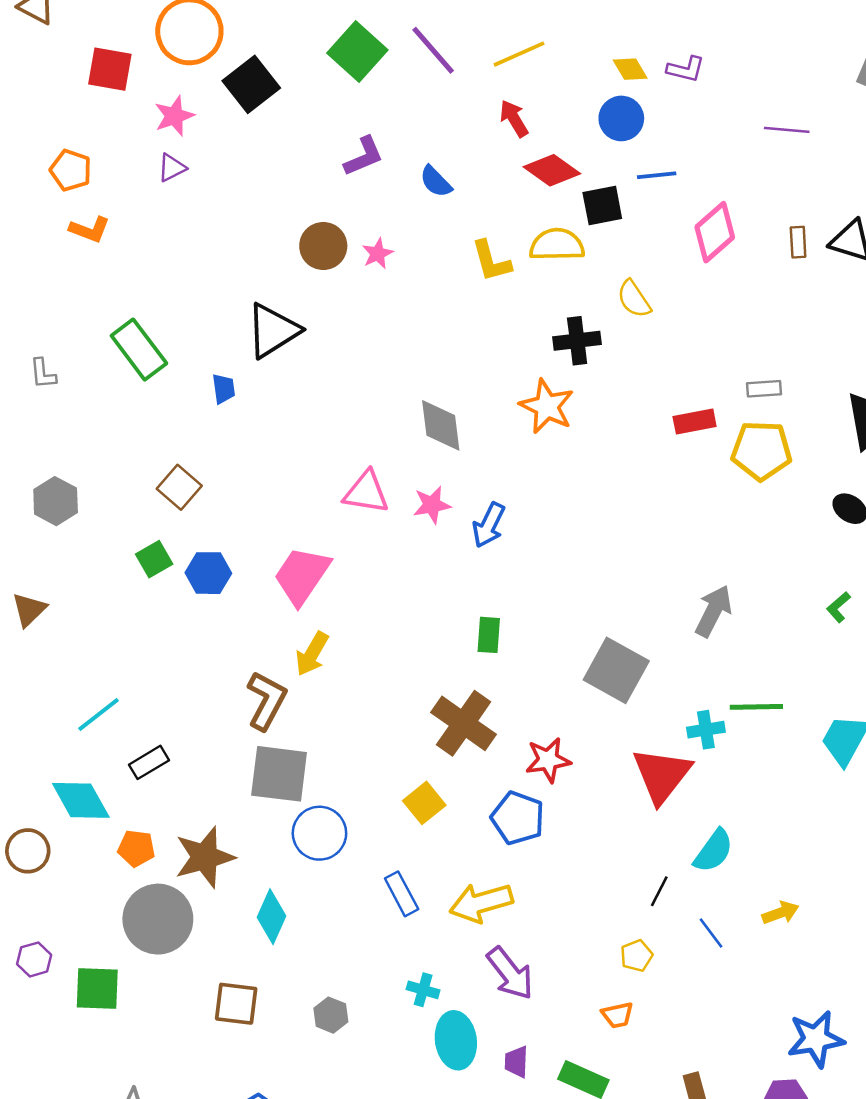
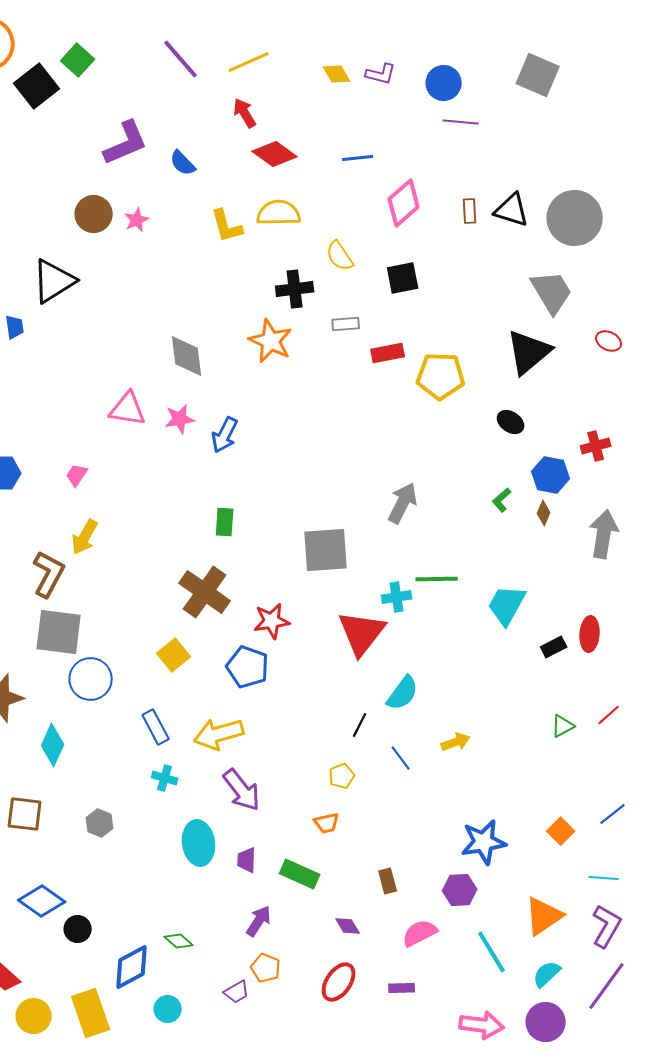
green square: (357, 52) -> (78, 60), moved, size x0.7
blue circle: (621, 118) -> (444, 83), moved
purple L-shape: (364, 156) -> (126, 143), size x1.4
black square: (602, 206) -> (403, 278), moved
gray rectangle: (764, 389) -> (346, 324), moved
pink trapezoid: (302, 576) -> (77, 475), size x0.5
gray square: (616, 670) -> (326, 550), turned -33
cyan cross: (423, 990) -> (165, 778), moved

